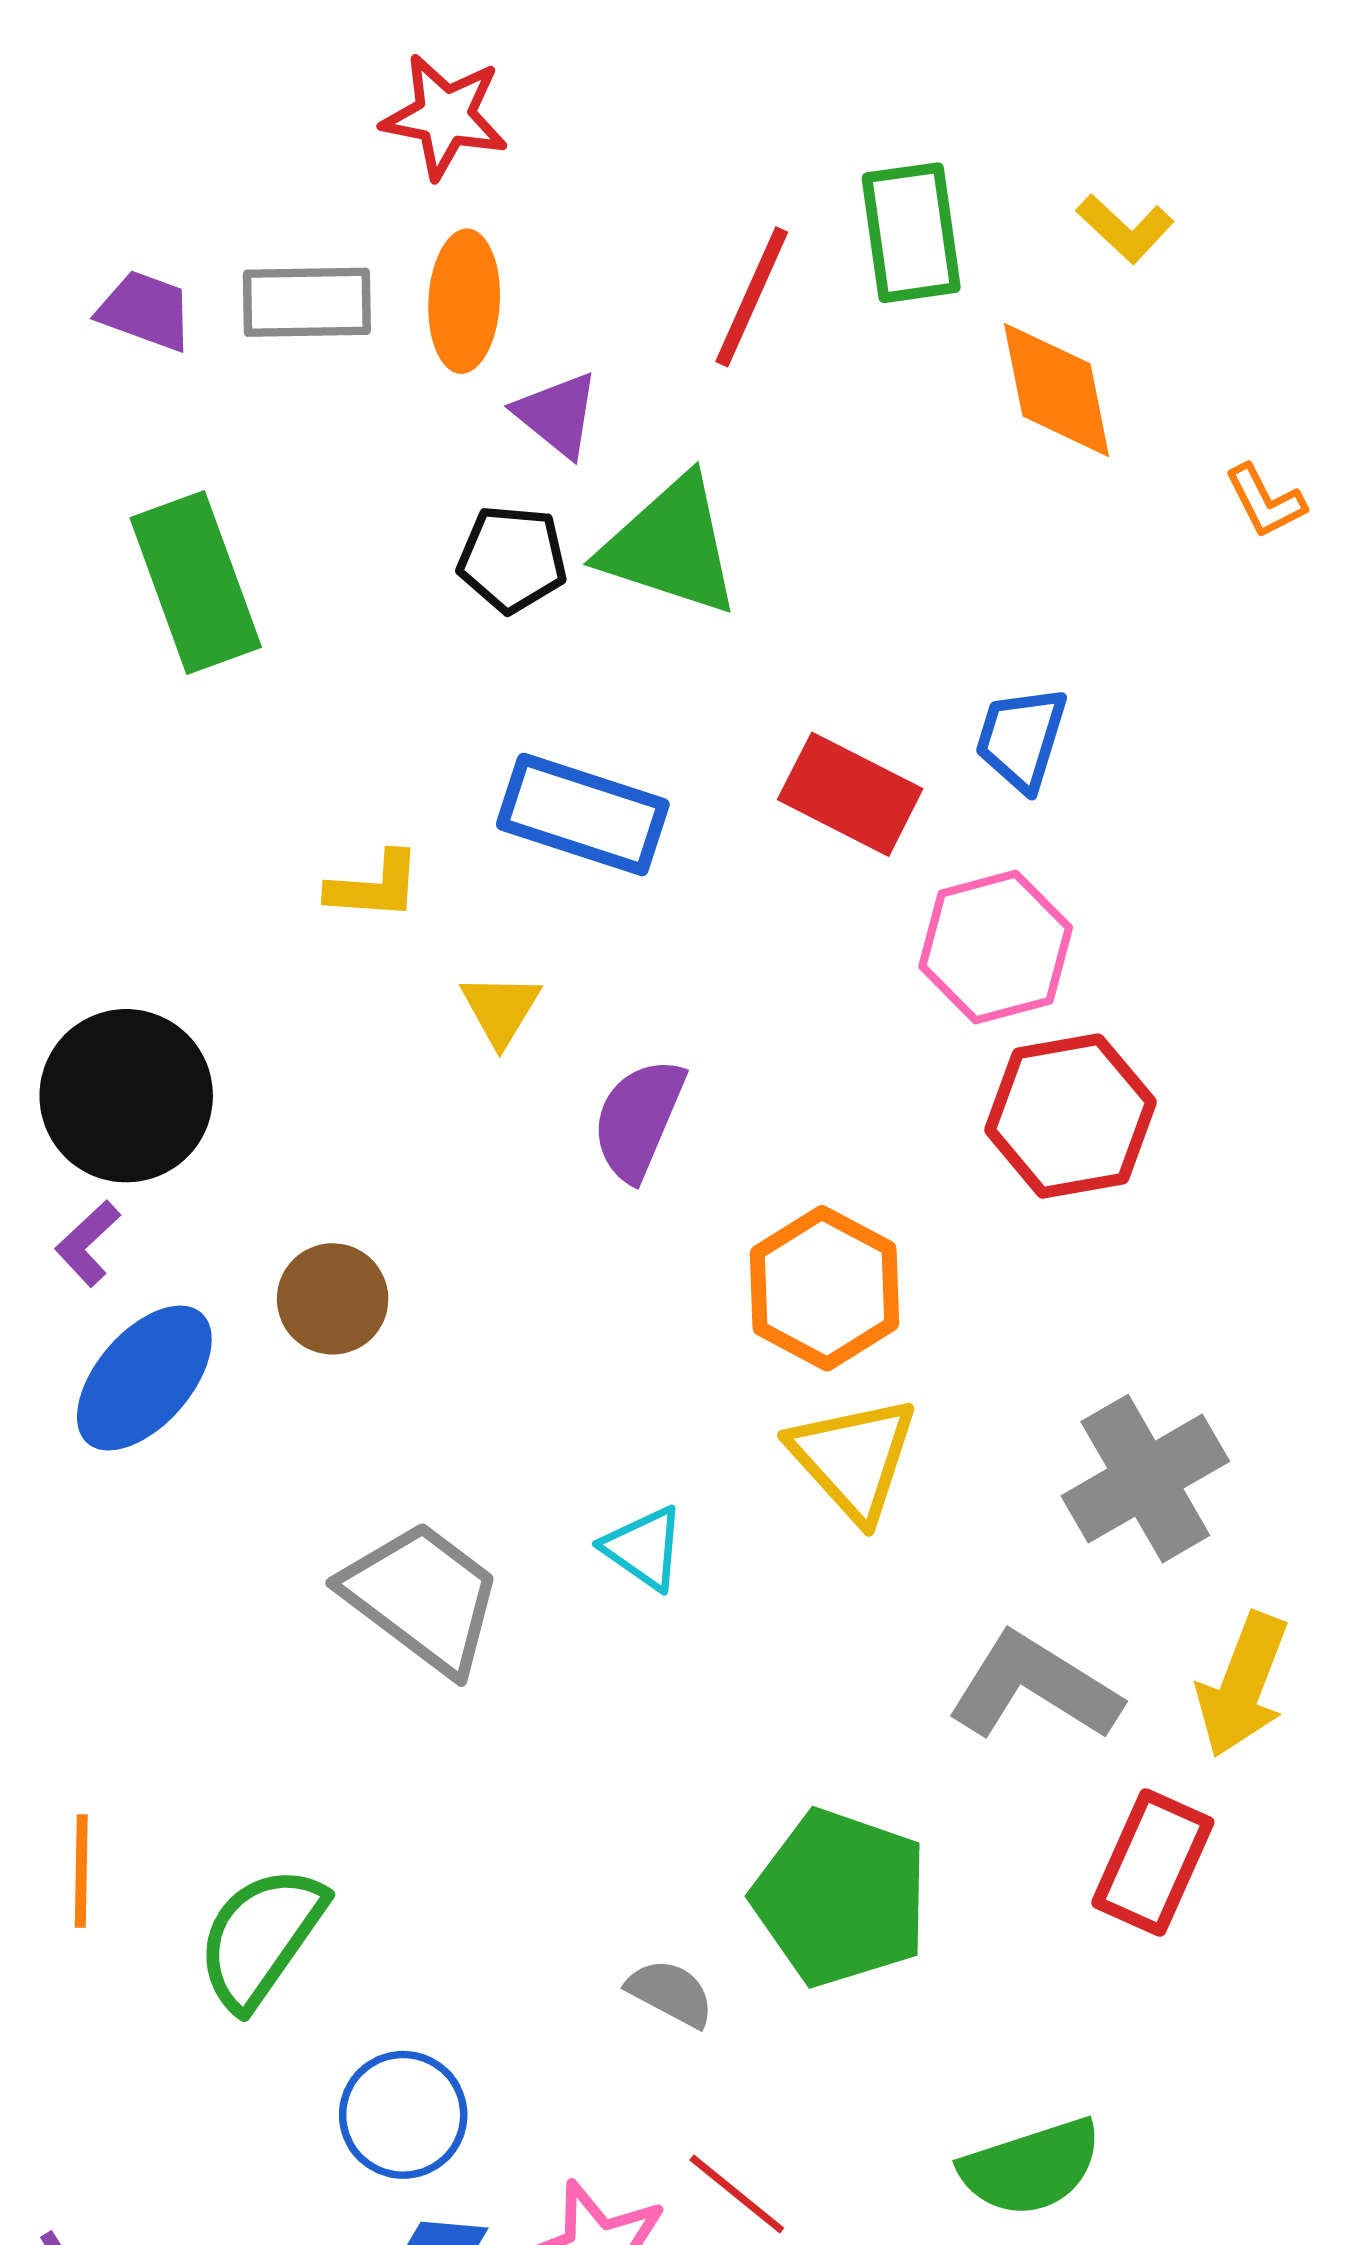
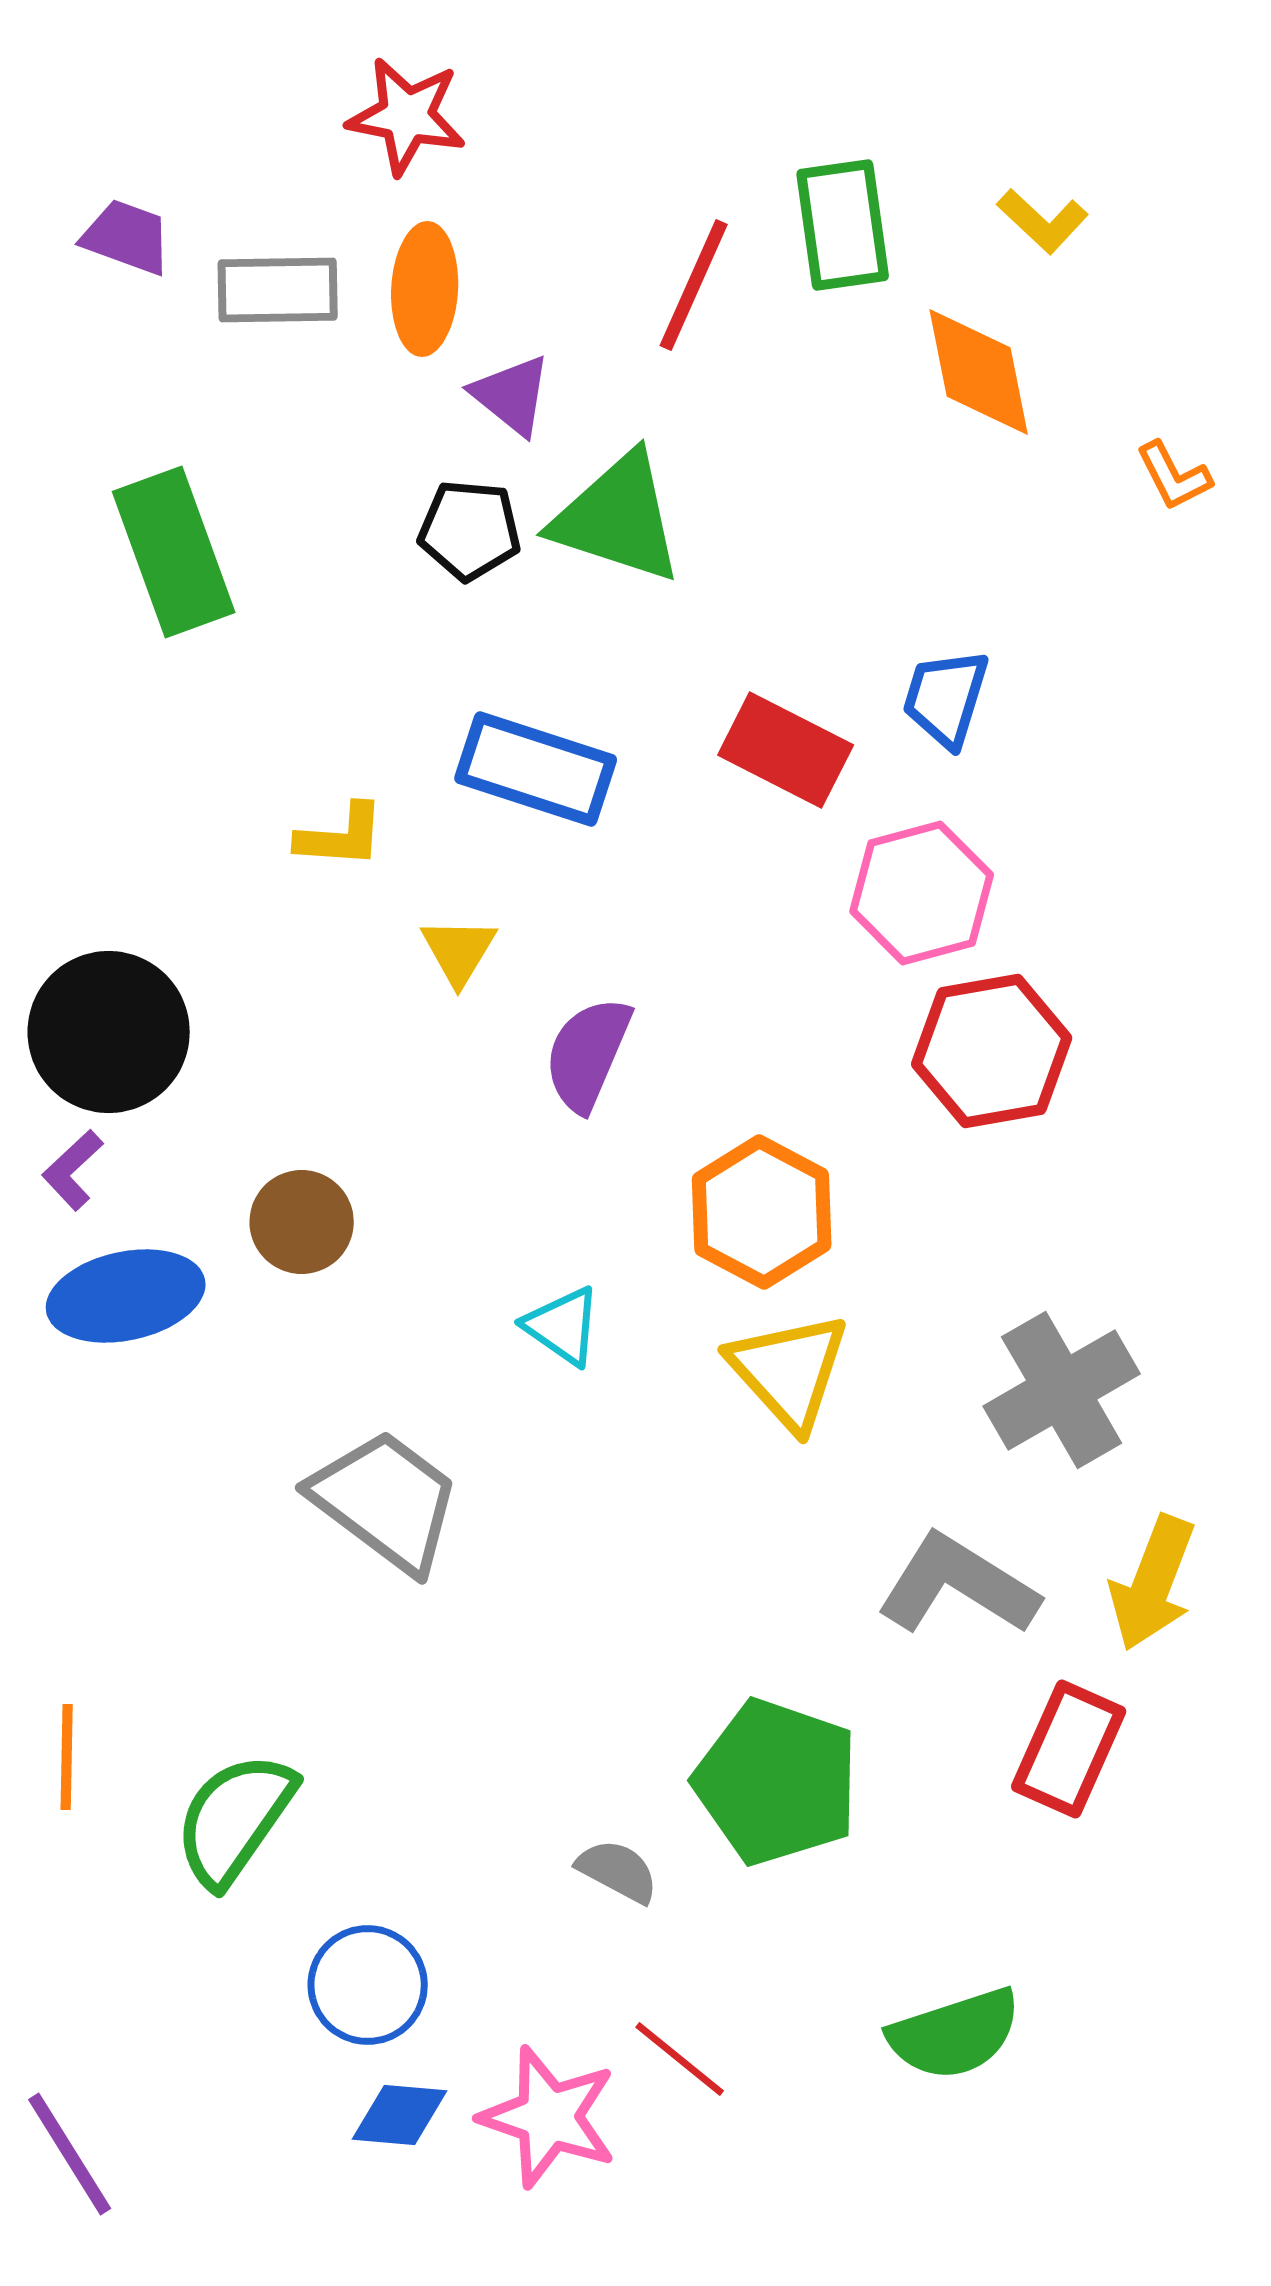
purple trapezoid: (145, 311) -> (127, 237), moved
blue ellipse: (144, 1378) -> (126, 1296), turned 37
cyan triangle: (644, 1548) -> (563, 1326), moved

